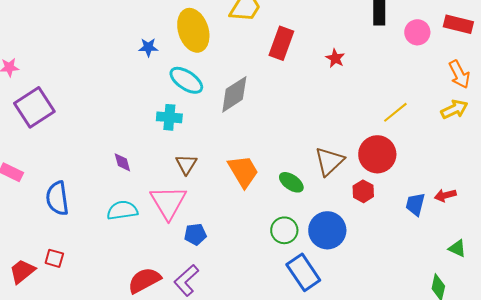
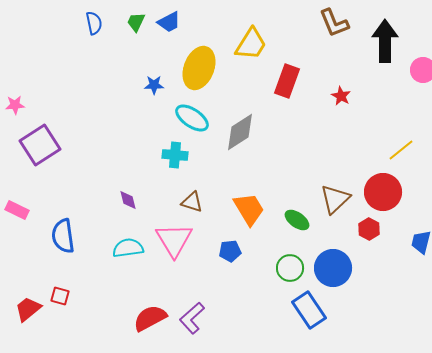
yellow ellipse: (193, 30) -> (199, 68), turned 39
brown triangle: (186, 164) -> (192, 202), turned -45
blue pentagon: (195, 234) -> (230, 251), moved

